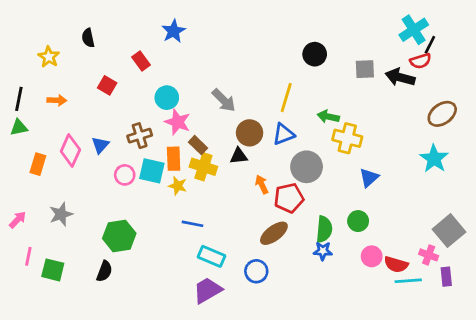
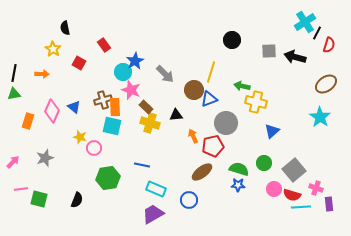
blue star: (174, 31) -> (135, 61), moved
yellow star: (49, 57) -> (53, 49), moved
red semicircle: (420, 61) -> (329, 45), moved, turned -56
brown circle: (250, 133) -> (194, 90), moved
blue triangle: (100, 145) -> (74, 107), turned -32
orange rectangle: (174, 159) -> (115, 107), moved
pink circle: (125, 175) -> (94, 148), moved
yellow star: (178, 186) -> (80, 137), moved
green semicircle: (324, 229) -> (239, 169), turned -78
gray square: (449, 231) -> (294, 170), moved
green hexagon: (119, 236) -> (108, 178), moved
pink line: (28, 256) -> (21, 189), turned 72

